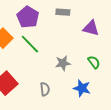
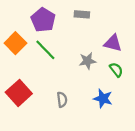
purple triangle: (91, 28) -> (113, 43), moved
gray star: (63, 63) -> (87, 61), moved

